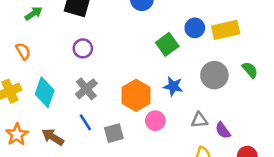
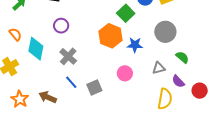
green semicircle: (250, 70) -> (182, 57), moved
cyan diamond: (45, 92) -> (36, 49), moved
orange hexagon: (136, 95) -> (110, 36), moved
purple semicircle: (223, 130) -> (178, 81), moved

